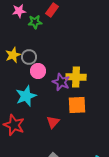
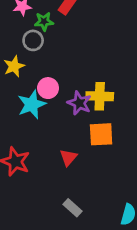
gray circle: (29, 57) -> (33, 40), moved
cyan star: (26, 96) -> (32, 104), moved

